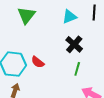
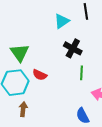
green triangle: (26, 15) -> (20, 53), moved

